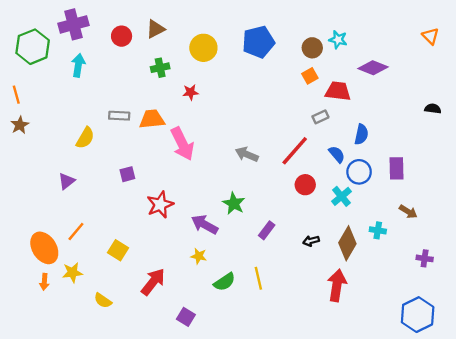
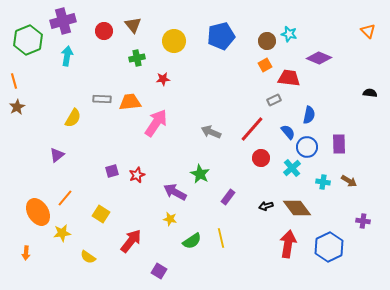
brown triangle: (155, 29) -> (133, 25), turned -42
pink arrow: (182, 144) -> (156, 123), turned -120
purple square: (127, 174) -> (112, 171), moved
red star: (160, 205) -> (137, 175), size x0.7
cyan cross: (378, 230) -> (323, 182), moved
brown diamond: (347, 243) -> (297, 208), turned -68
orange arrow: (44, 282) -> (26, 253), moved
blue hexagon: (418, 315) -> (329, 247), moved

